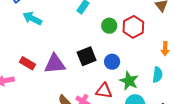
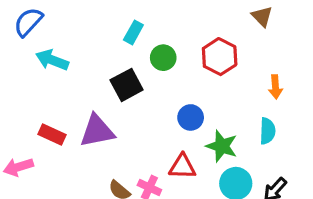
green circle: (109, 26) -> (163, 58), moved
black square: (87, 56) -> (127, 85), moved

